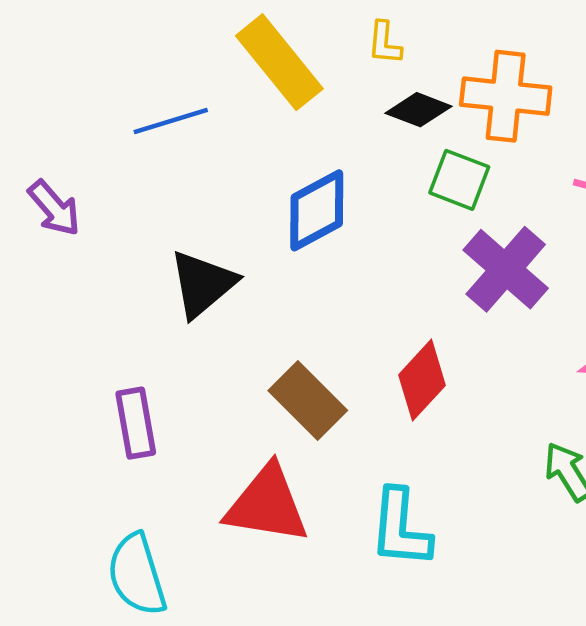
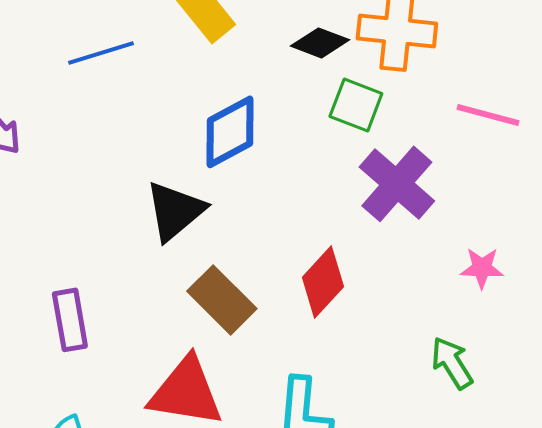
black triangle: (202, 284) -> (175, 211), moved

